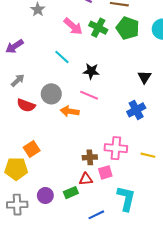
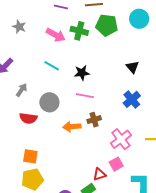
gray arrow: (18, 80) -> (22, 90), moved
orange arrow: (70, 111) -> (72, 127), moved
pink cross: (116, 148) -> (121, 139), turned -30
orange square: (32, 149) -> (30, 156), moved, turned -35
brown cross: (90, 157) -> (94, 120), moved

